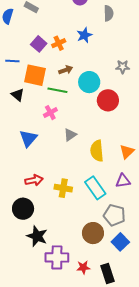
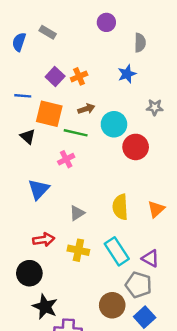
blue star: (84, 35) -> (127, 74), moved
gray triangle: (70, 135) -> (77, 213), moved
purple triangle: (123, 181) -> (150, 258), moved, turned 35

